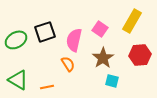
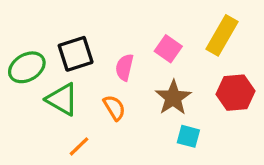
pink semicircle: (74, 40) -> (124, 67), size x0.7
green triangle: (18, 80) -> (62, 99), moved
orange line: (47, 87) -> (79, 146), turned -32

